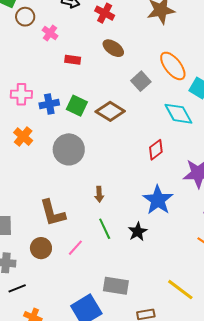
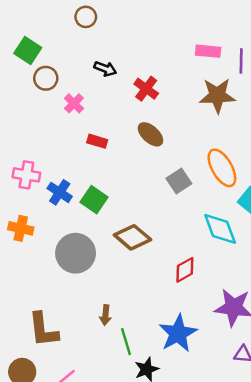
blue cross: (49, 104) -> (60, 192), turned 36
brown diamond: (110, 111) -> (133, 237), moved
orange cross: (23, 137) -> (21, 228), turned -36
green line: (105, 229) -> (126, 342), moved

